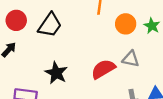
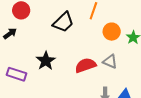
black trapezoid: (50, 25) -> (63, 22), moved

